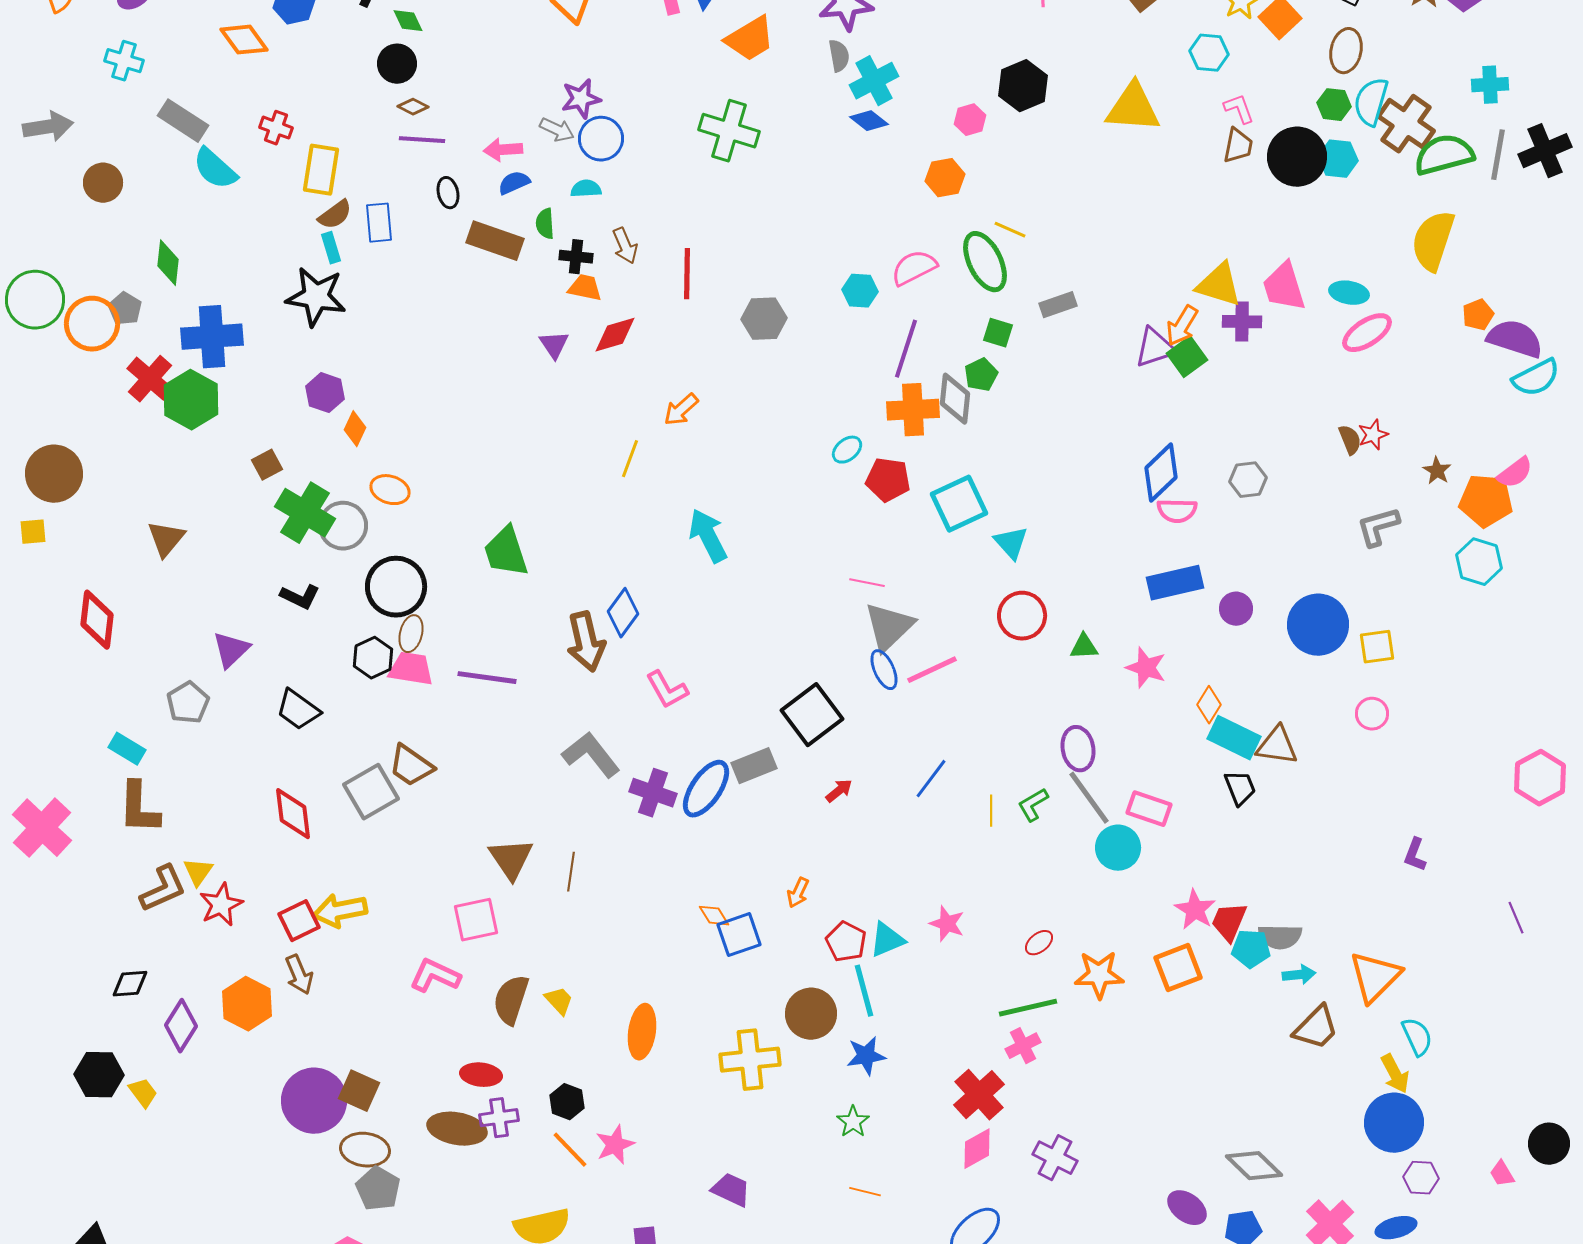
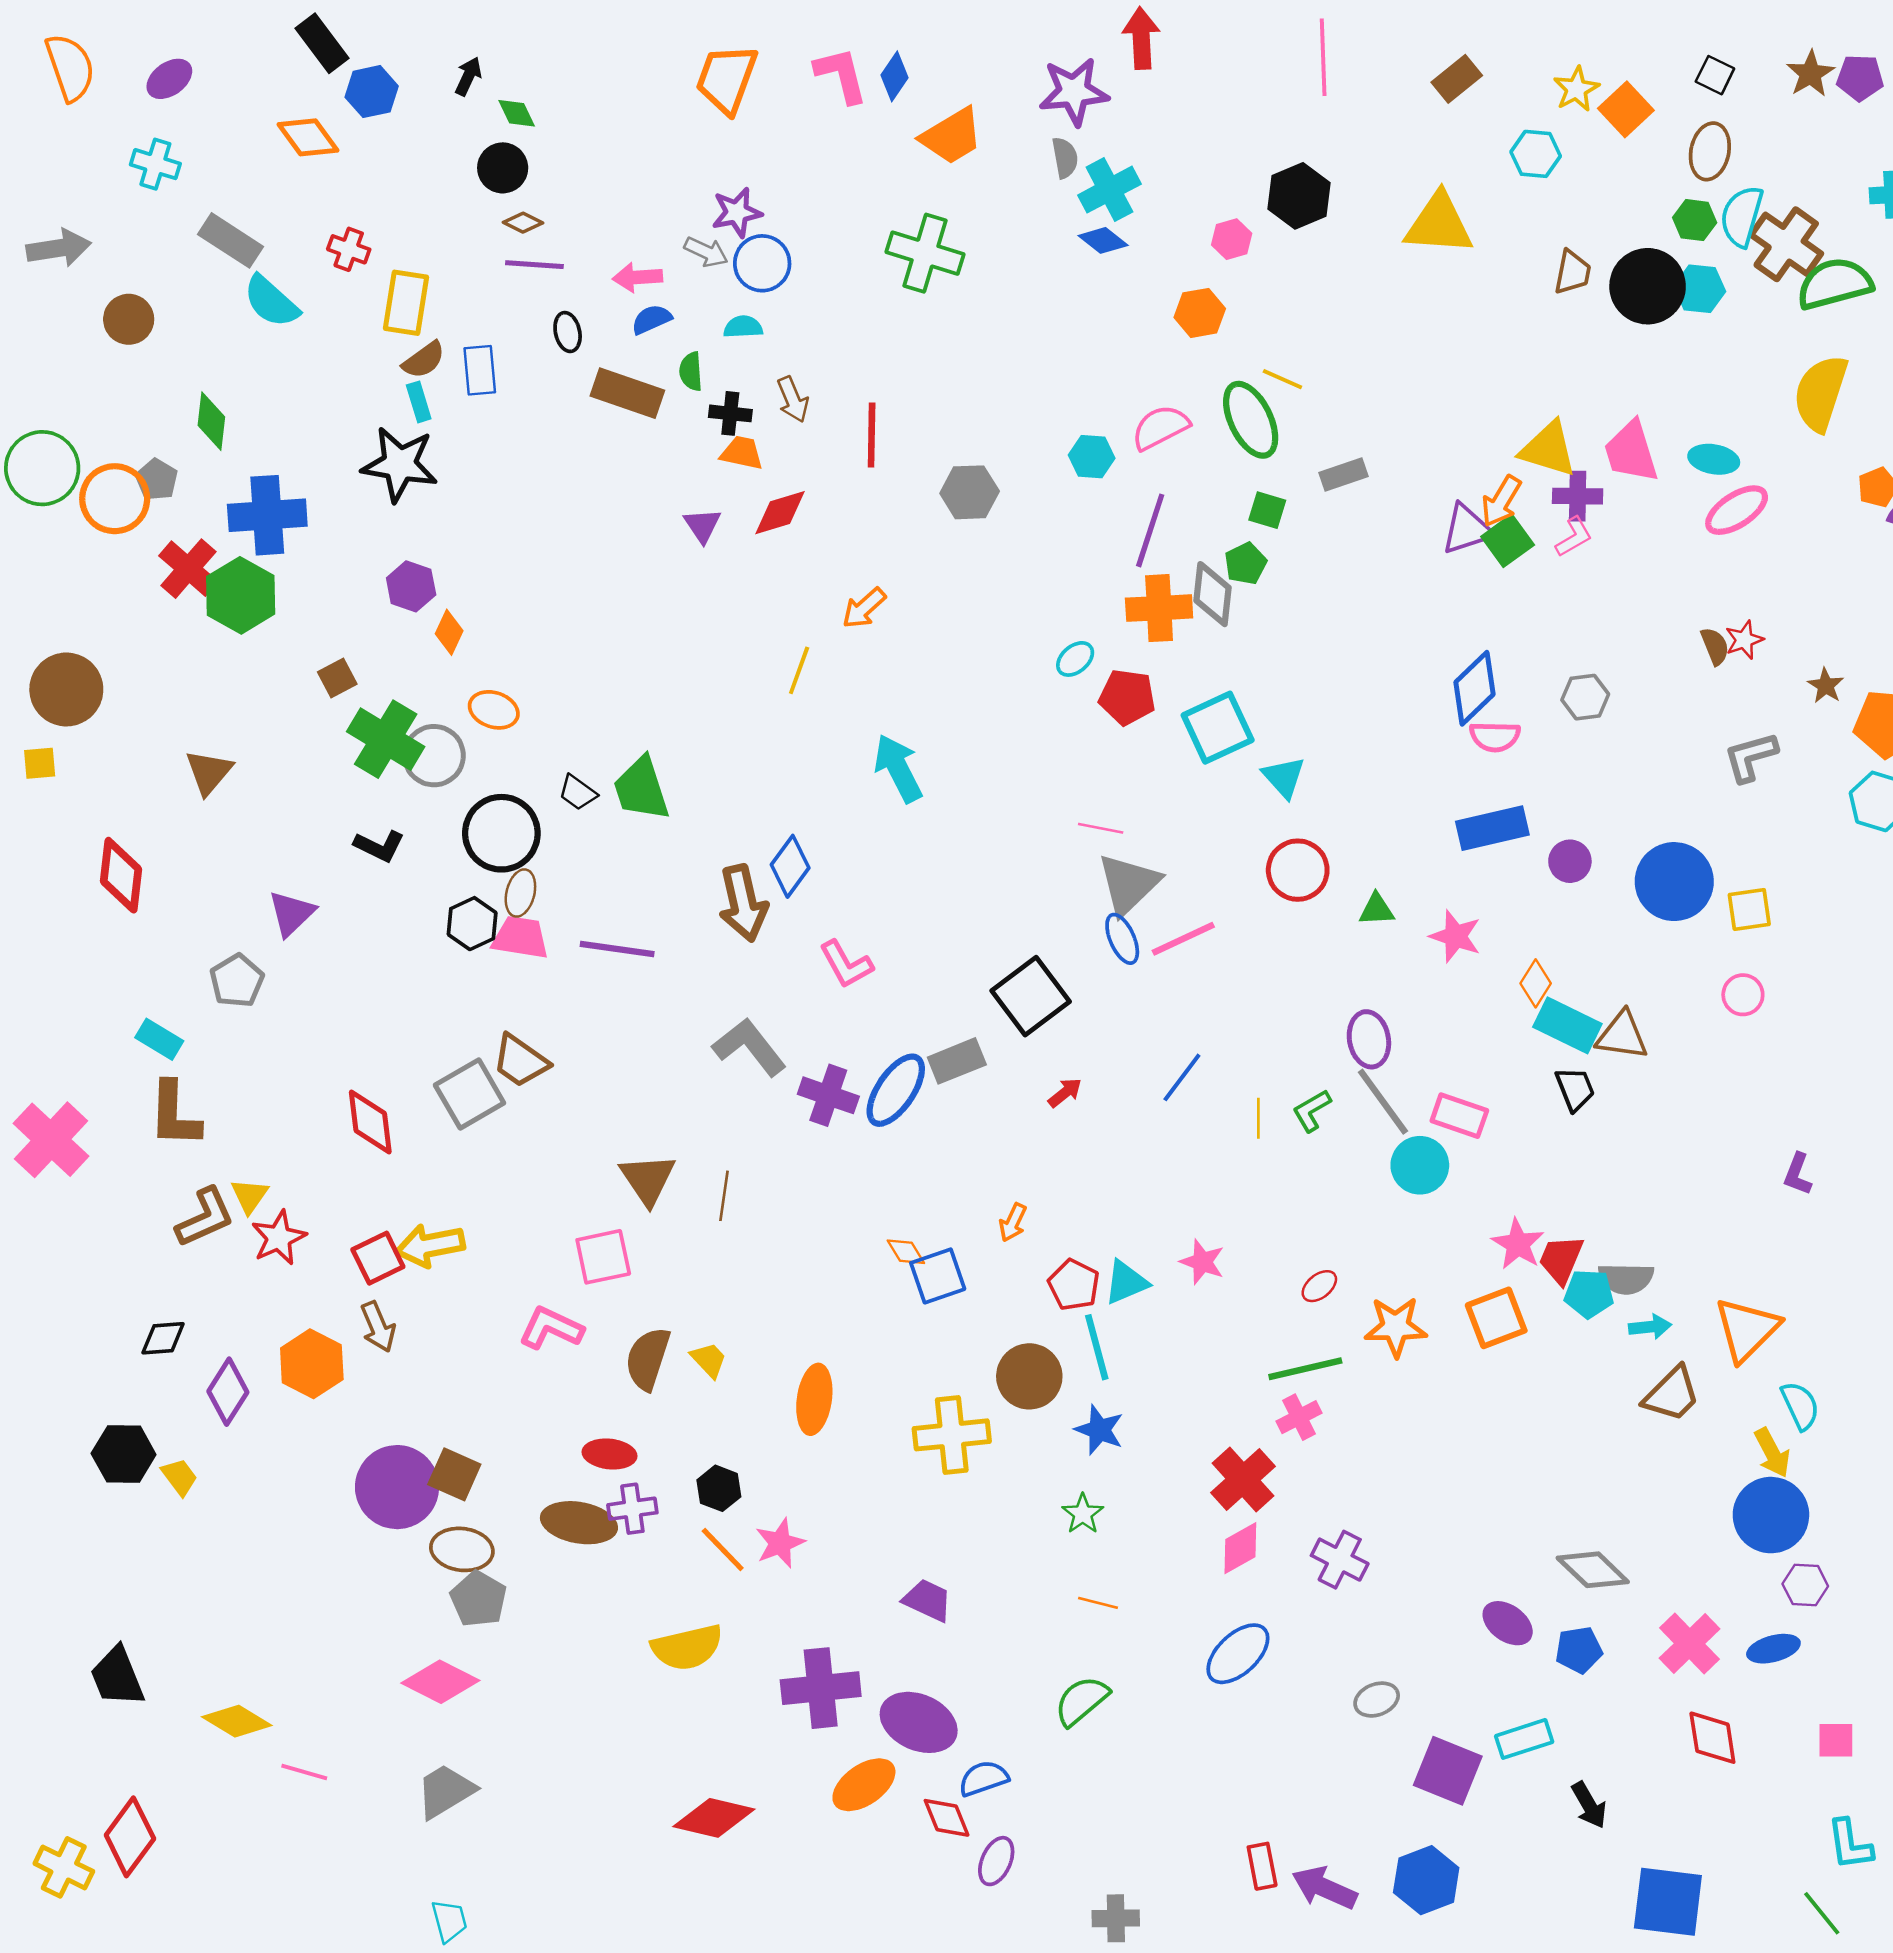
pink L-shape: (1239, 109) -> (1574, 537), moved, turned 80
black trapezoid: (298, 710) -> (578, 793), moved, size x0.7
blue star: (866, 1056) -> (1099, 1430), turned 30

